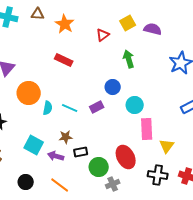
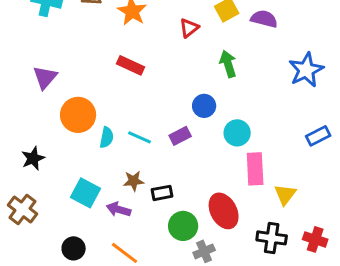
black rectangle: (81, 152) -> (162, 193), moved

